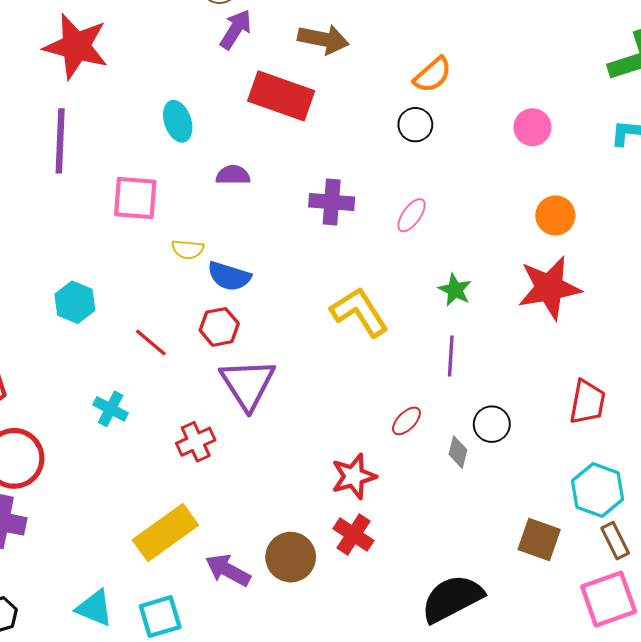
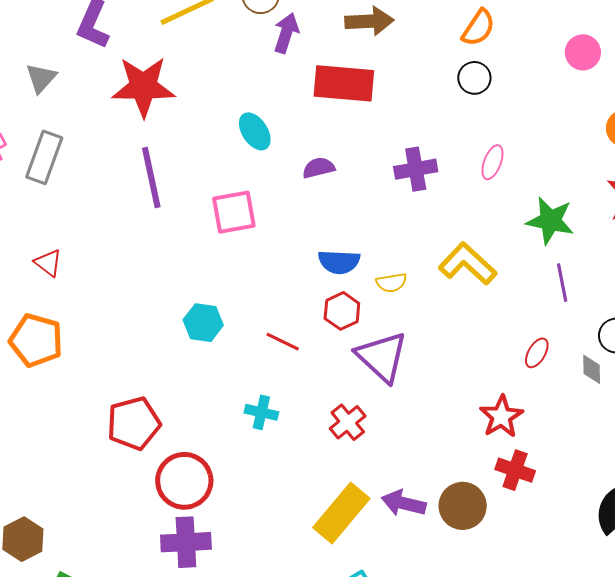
yellow semicircle: (188, 249) -> (391, 283), moved
green star: (455, 290) -> (550, 221), size x1.5
purple arrow: (228, 570) -> (404, 503), moved

